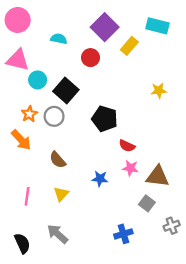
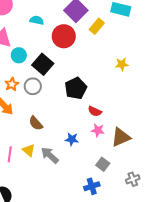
red circle: (91, 58) -> (64, 36), size x1.5
black pentagon: (105, 119) -> (76, 88), turned 30
brown triangle: (158, 176) -> (121, 137), turned -30
yellow triangle: (61, 194) -> (29, 150), moved, turned -32
gray square: (147, 203) -> (103, 164), moved
gray arrow: (58, 234) -> (50, 155), moved

